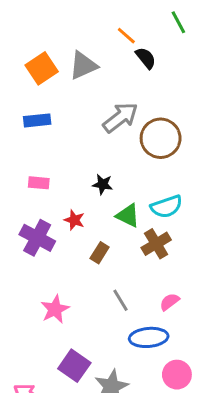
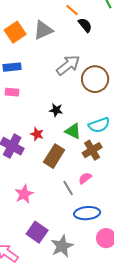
pink rectangle: (39, 183) -> (12, 92), moved
brown rectangle: (100, 253) -> (54, 156), size x1.6
pink semicircle: (169, 302) -> (85, 178), moved

